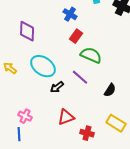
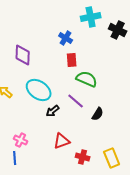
red rectangle: (76, 36) -> (72, 60), turned -40
black semicircle: (110, 90) -> (98, 114), moved
yellow rectangle: (116, 123) -> (112, 158), moved, turned 36

